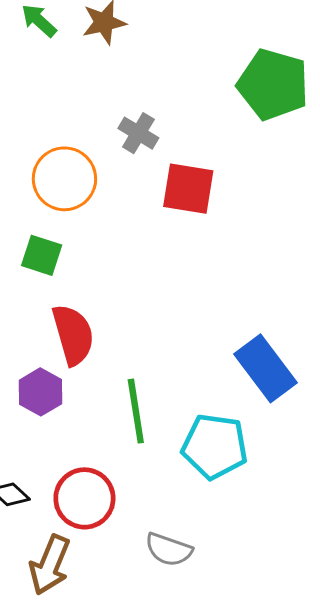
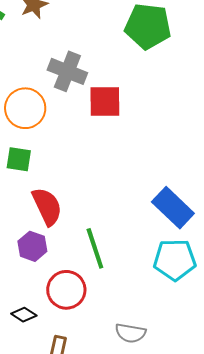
gray cross: (138, 133) -> (67, 71), size x1.5
cyan pentagon: (215, 446) -> (175, 260), moved
red circle: (84, 498) -> (66, 290), moved

